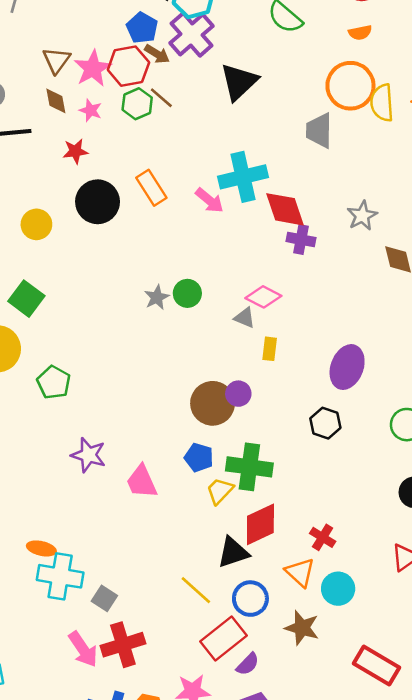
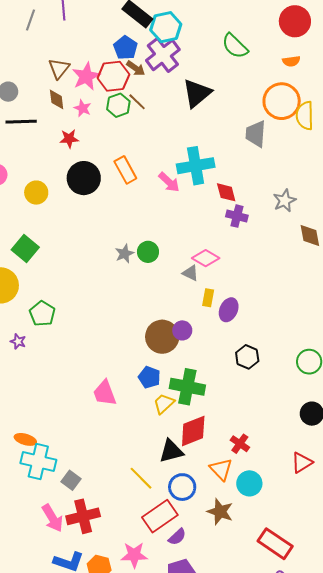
red diamond: (285, 209) -> (226, 192), size x0.7
purple ellipse: (347, 367) -> (229, 310), moved, size x0.7
purple star: (89, 455) -> (18, 341), moved, size x0.6

